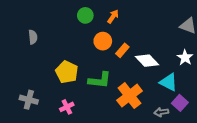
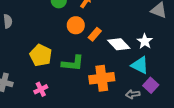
white star: (185, 58) -> (145, 41), moved
orange cross: (129, 96) -> (102, 78), turned 30

